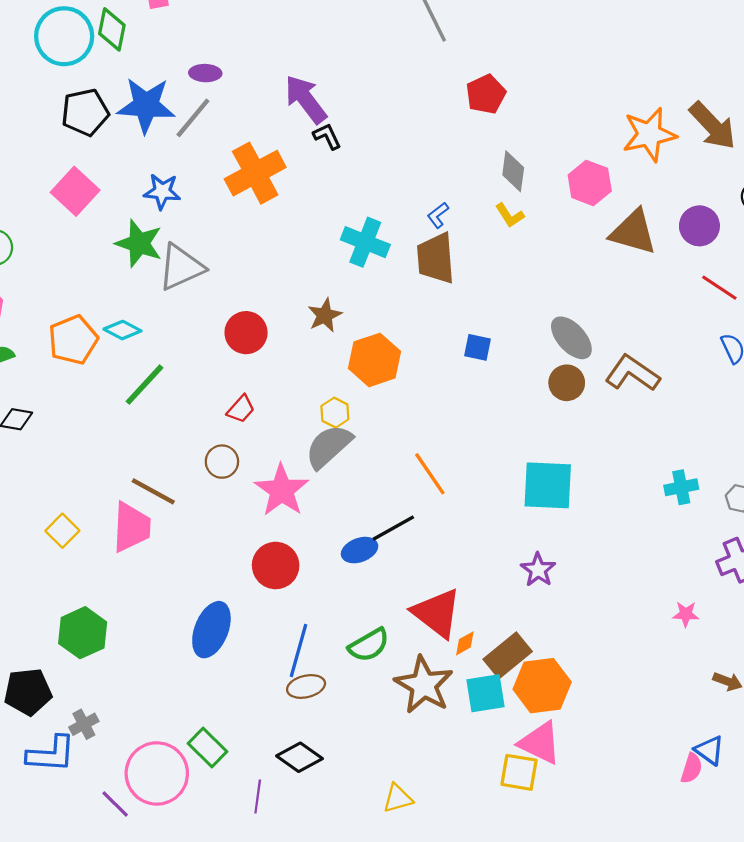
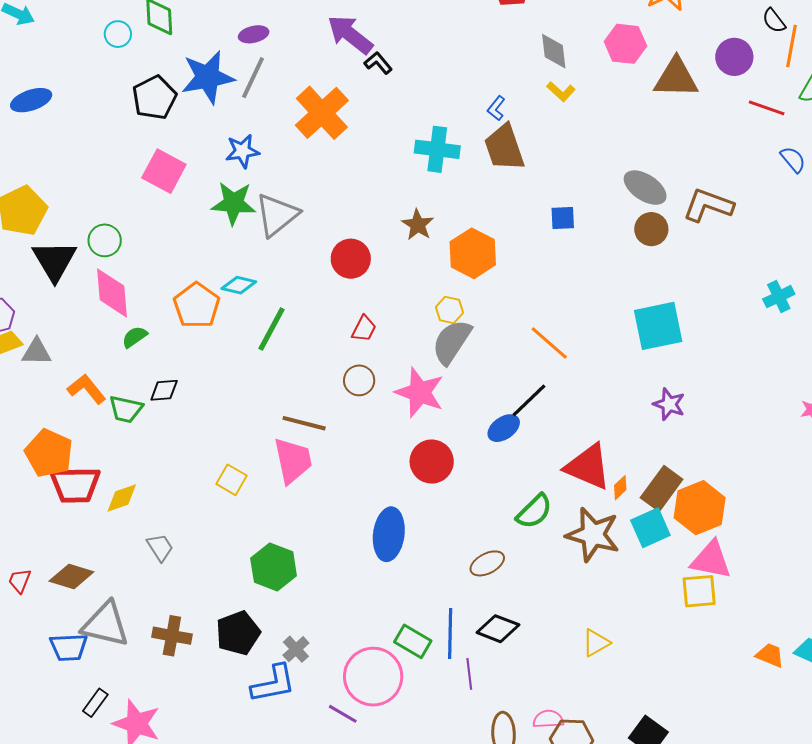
cyan circle: (64, 36) -> (118, 34), size x0.5
blue line: (298, 651) -> (450, 634), moved

